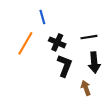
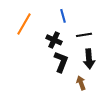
blue line: (42, 17) -> (63, 16), moved
orange line: (25, 43) -> (24, 24), moved

